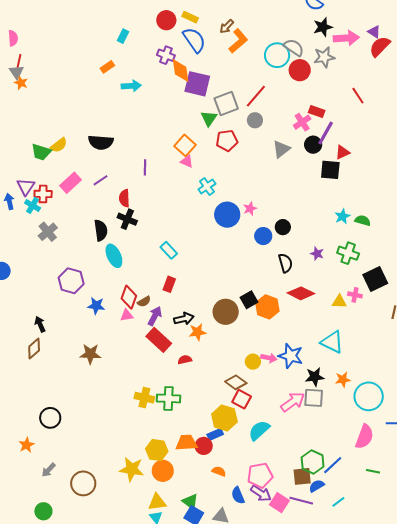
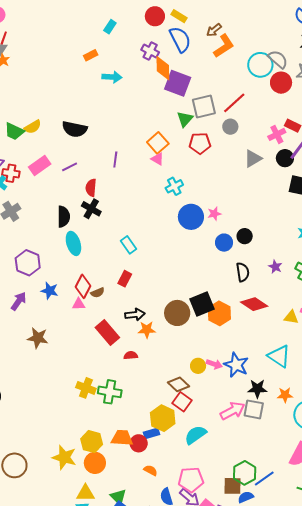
black square: (249, 300) -> (202, 304), size x1.4
purple arrow: (155, 316) -> (19, 301), moved

